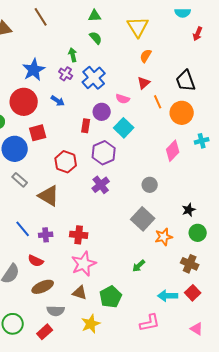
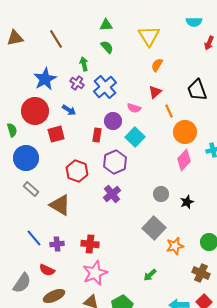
brown line: (41, 17) -> (56, 39), moved
orange circle: (182, 113) -> (185, 132), moved
red square: (38, 133) -> (56, 134), moved
black star: (189, 210) -> (187, 202), moved

